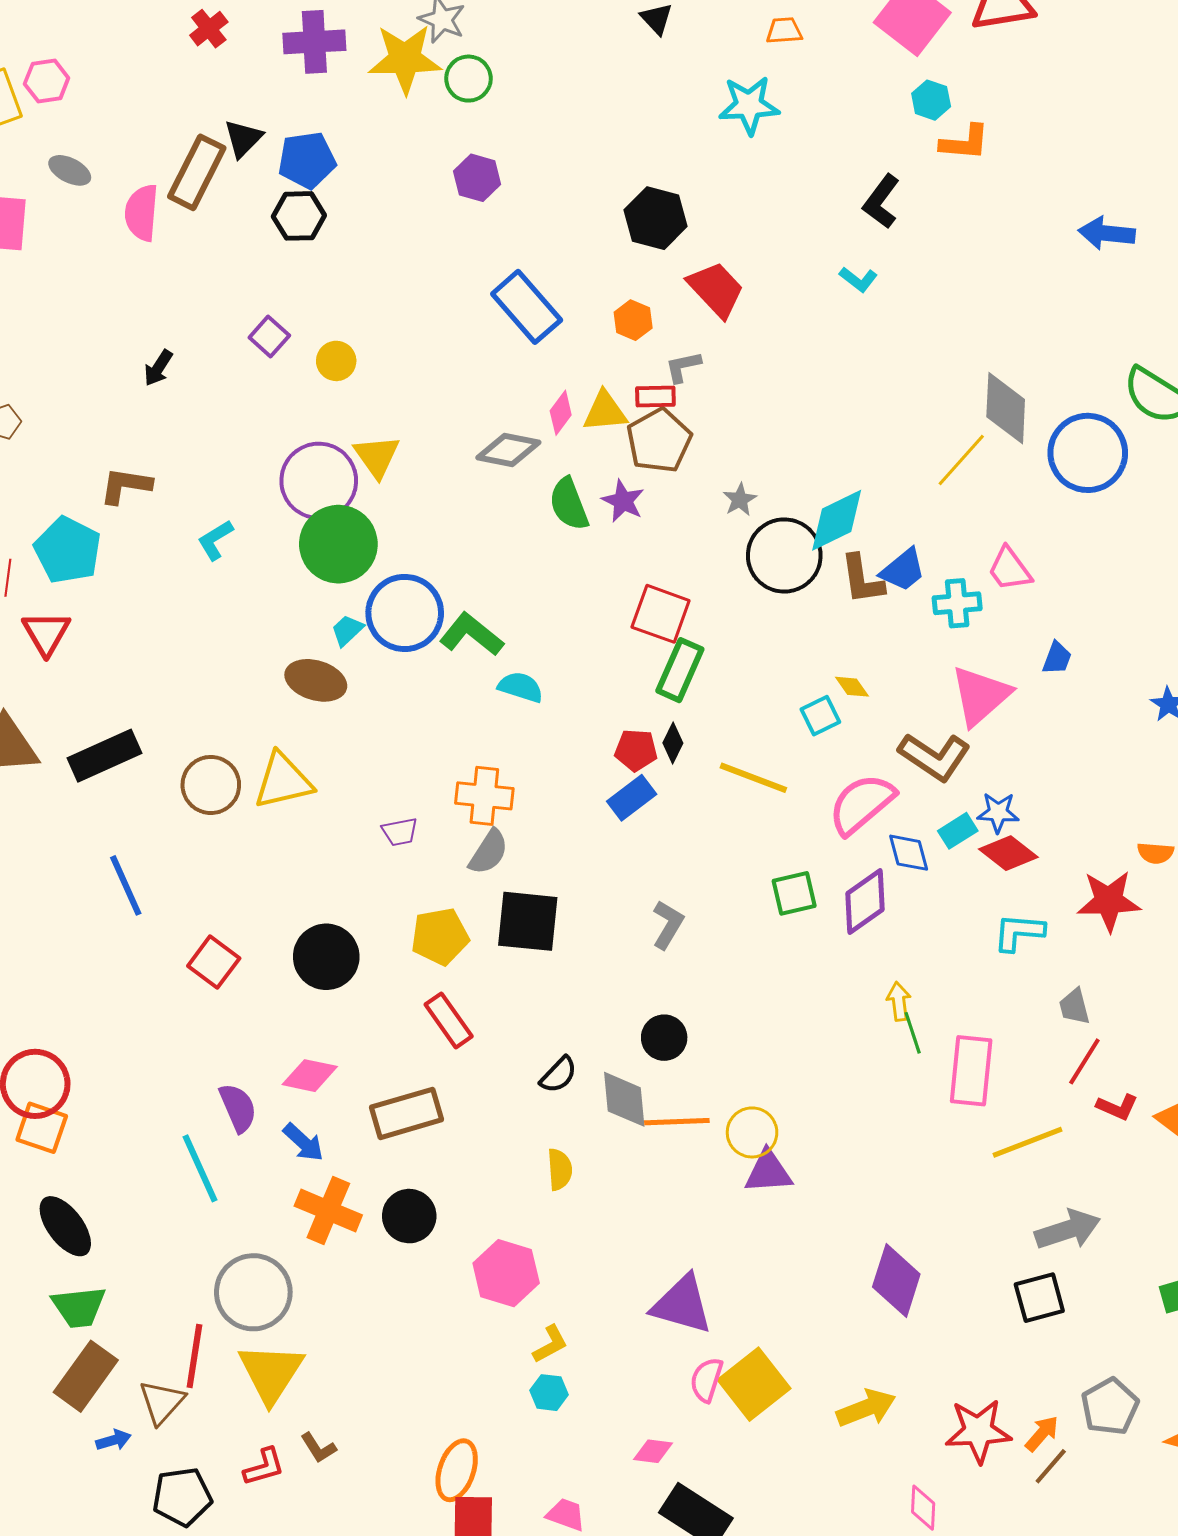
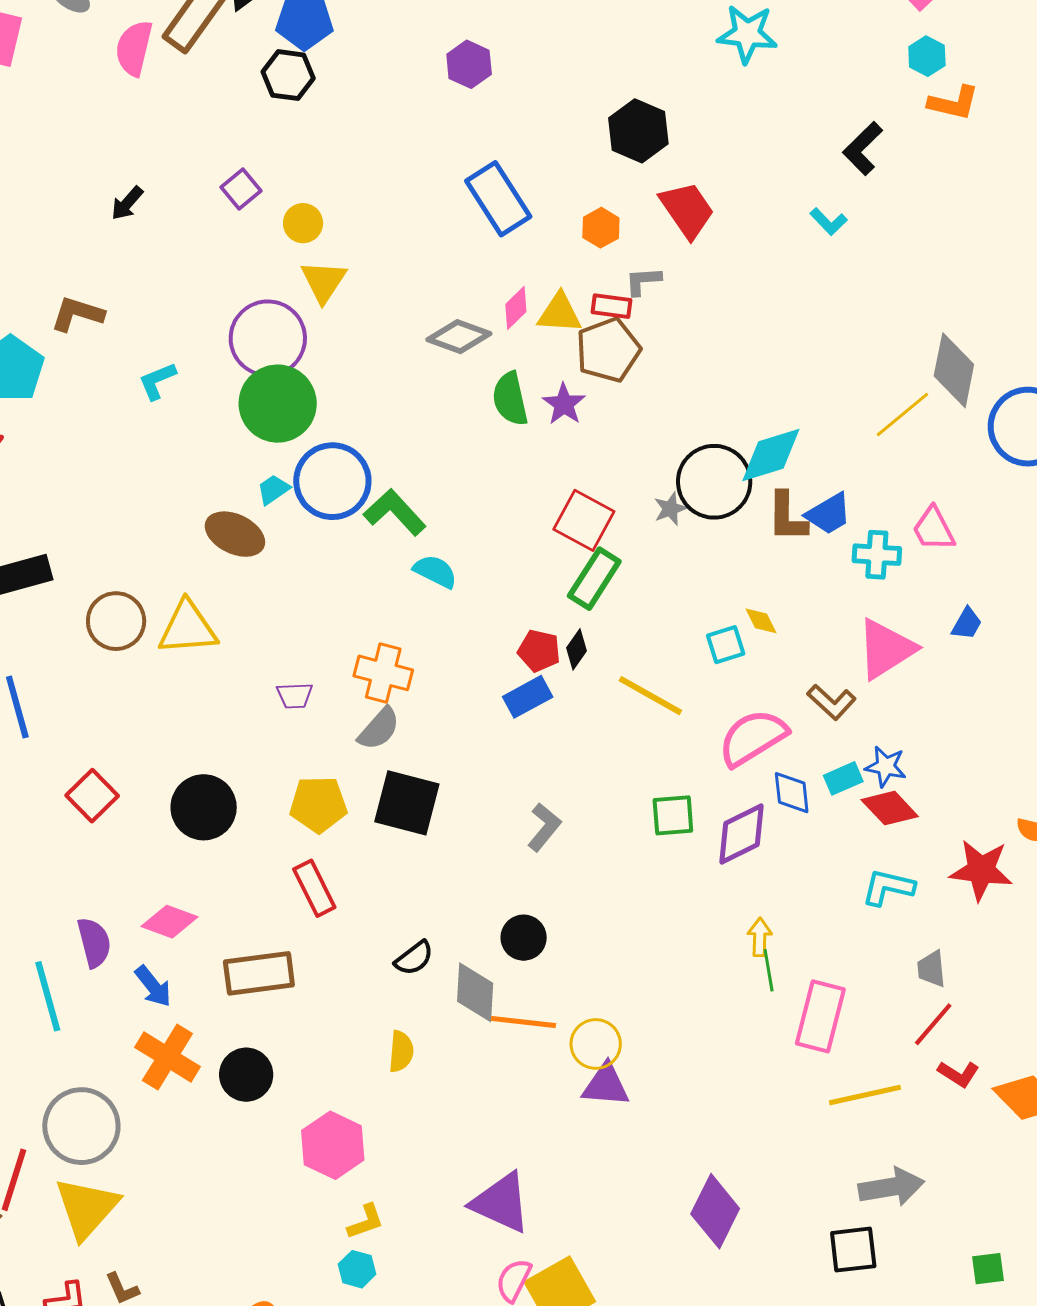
yellow triangle: (377, 456) -> (324, 281), moved
gray star: (740, 500) -> (670, 509), moved
brown L-shape: (934, 757) -> (832, 702), size x0.7

